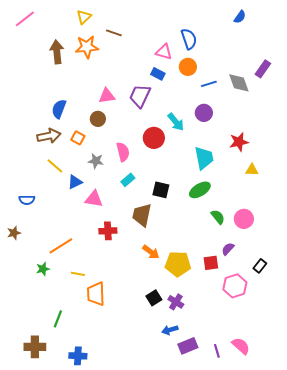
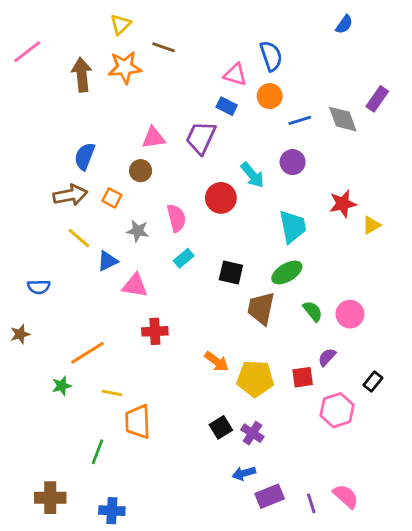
pink line: (25, 19) -> (27, 52), moved
yellow triangle: (252, 170) -> (371, 225), moved, turned -32
brown trapezoid: (142, 215) -> (261, 308), moved
green line: (58, 319) -> (98, 452), moved

